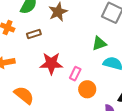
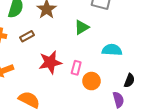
green triangle: (99, 43) -> (82, 27), moved

